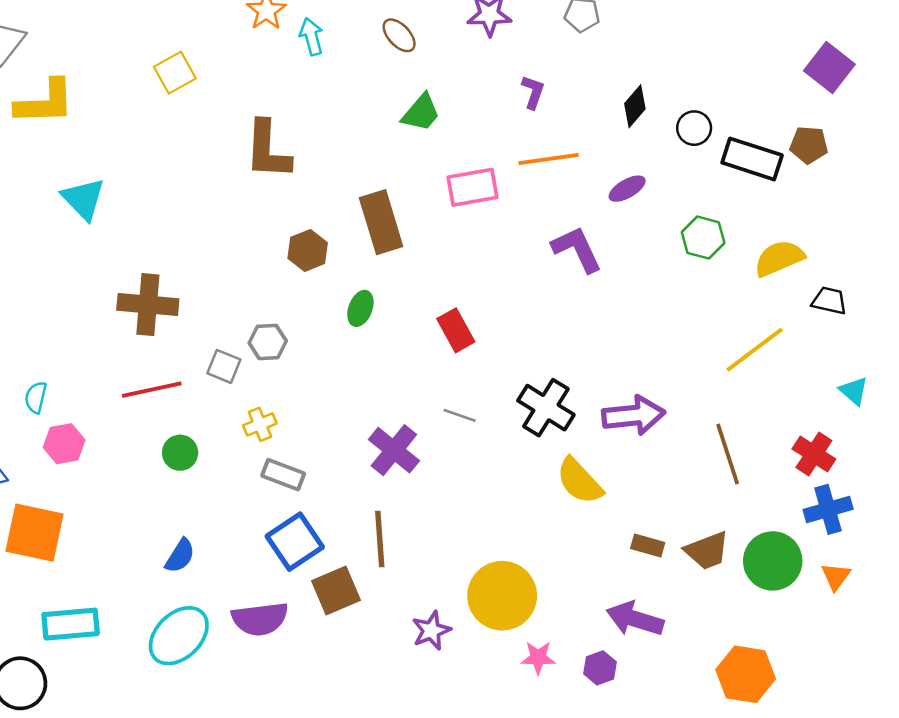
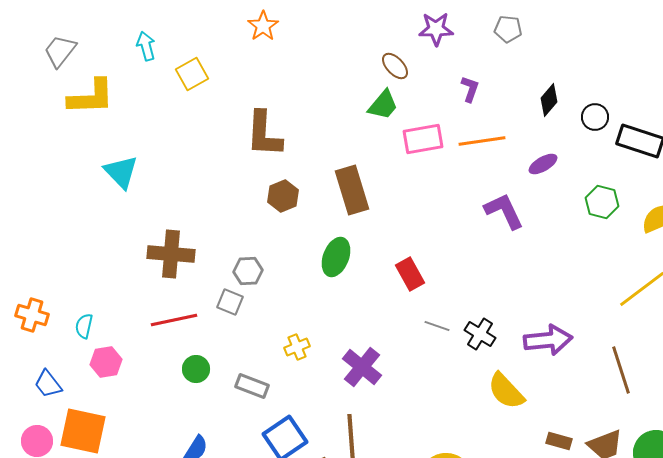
brown ellipse: (399, 35) -> (395, 66), moved
cyan arrow: (311, 37) -> (146, 46), moved
pink rectangle: (473, 187) -> (423, 139), moved
brown hexagon: (308, 250) -> (283, 196), moved
green ellipse: (360, 308) -> (336, 257), size x1.4
gray hexagon: (268, 342) -> (248, 271), moved
black cross: (546, 408) -> (480, 334), size x0.7
gray line: (460, 415) -> (437, 326), moved
yellow cross: (260, 424) -> (297, 347), moved
gray rectangle: (283, 475) -> (252, 386), moved

